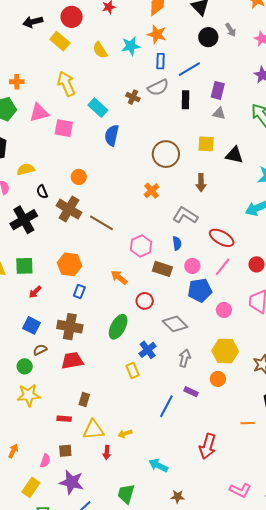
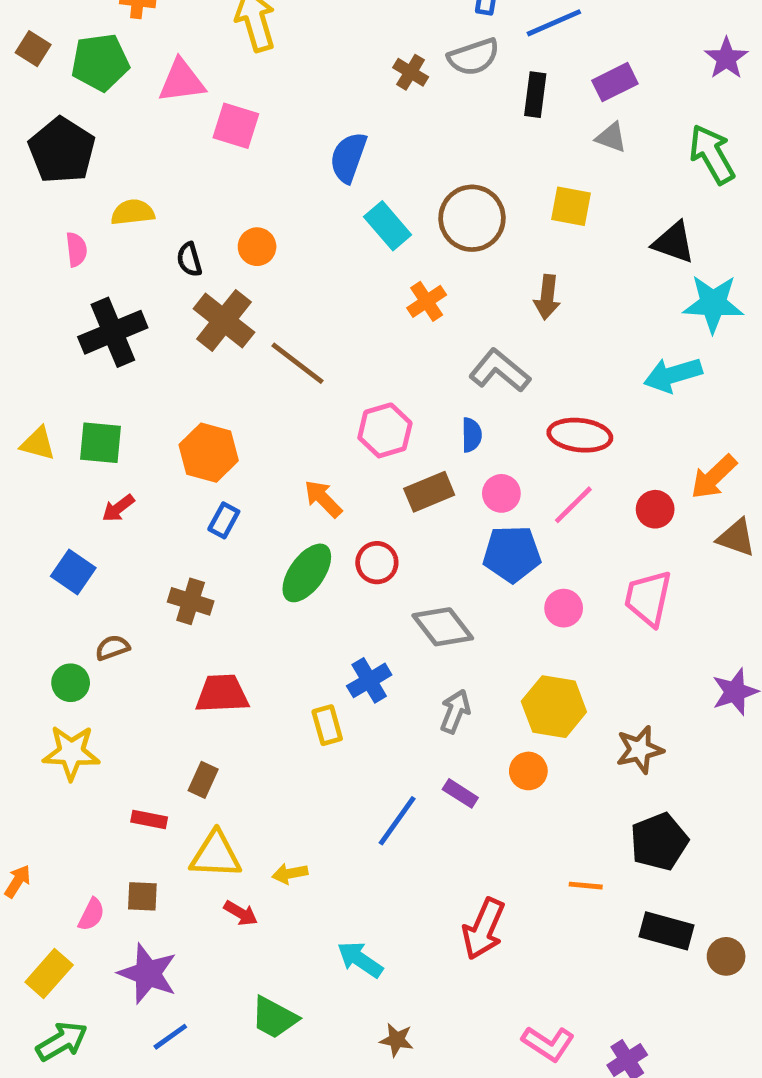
purple rectangle: (218, 90) -> (615, 82), turned 42
cyan rectangle: (98, 108) -> (388, 226), moved
black triangle: (234, 155) -> (674, 242), moved
black semicircle: (42, 192) -> (189, 259), moved
red ellipse: (222, 238) -> (580, 435), turned -30
brown rectangle: (162, 269) -> (429, 492), turned -48
blue square: (32, 325) -> (73, 572), moved
brown cross: (70, 327) -> (191, 601), size x0.7
green ellipse: (118, 327) -> (307, 573), moved
red trapezoid: (72, 361) -> (222, 694), moved
red arrow: (107, 453) -> (241, 913), turned -72
green trapezoid: (126, 494) -> (274, 1018), turned -85

